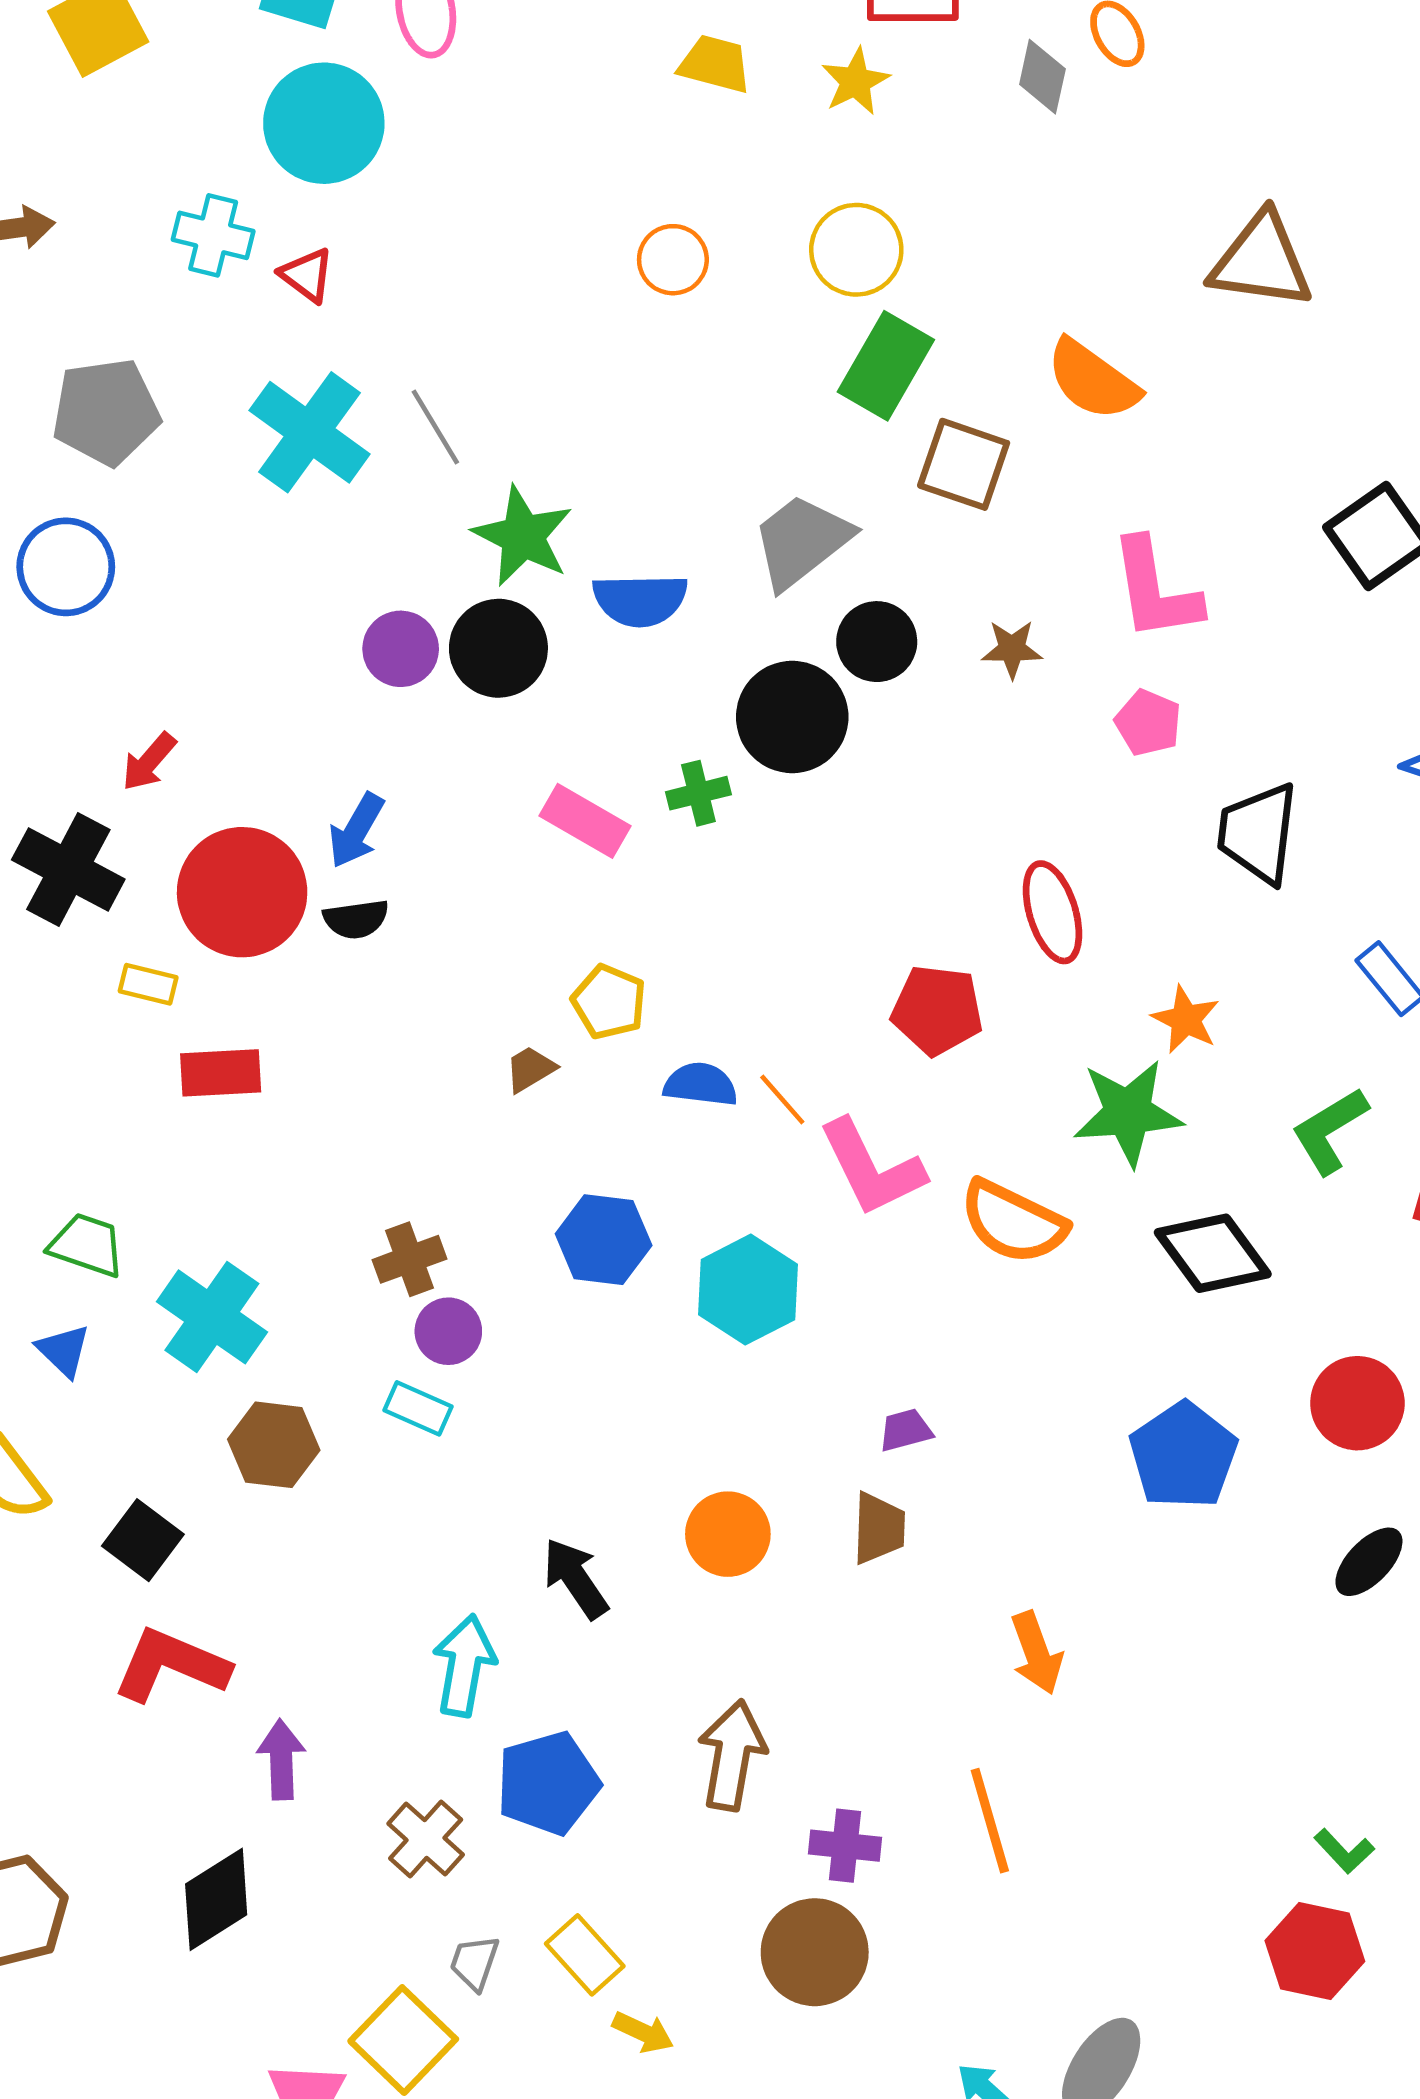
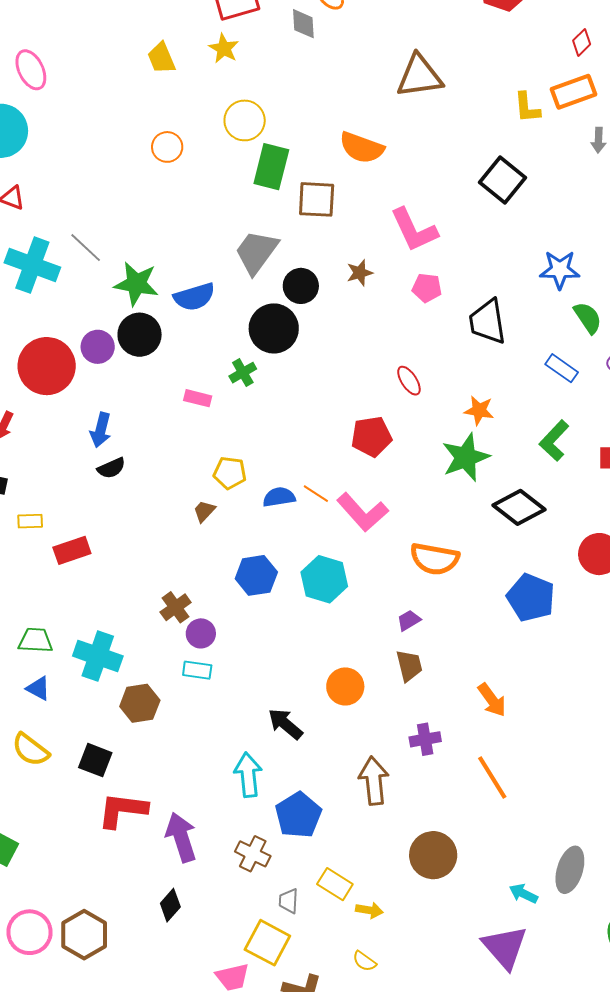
yellow trapezoid: (715, 64) -> (161, 58), turned -112
pink rectangle: (585, 821) -> (198, 398), size x0.7
red circle: (242, 892) -> (47, 366), moved
red ellipse: (1053, 912) -> (409, 381), size x0.7
orange semicircle: (1013, 1222) -> (435, 559), moved
purple arrow: (281, 1760) -> (181, 837), size x1.4
purple cross: (845, 1846) -> (425, 739), moved
black diamond: (216, 1899) -> (170, 905), size x0.7

